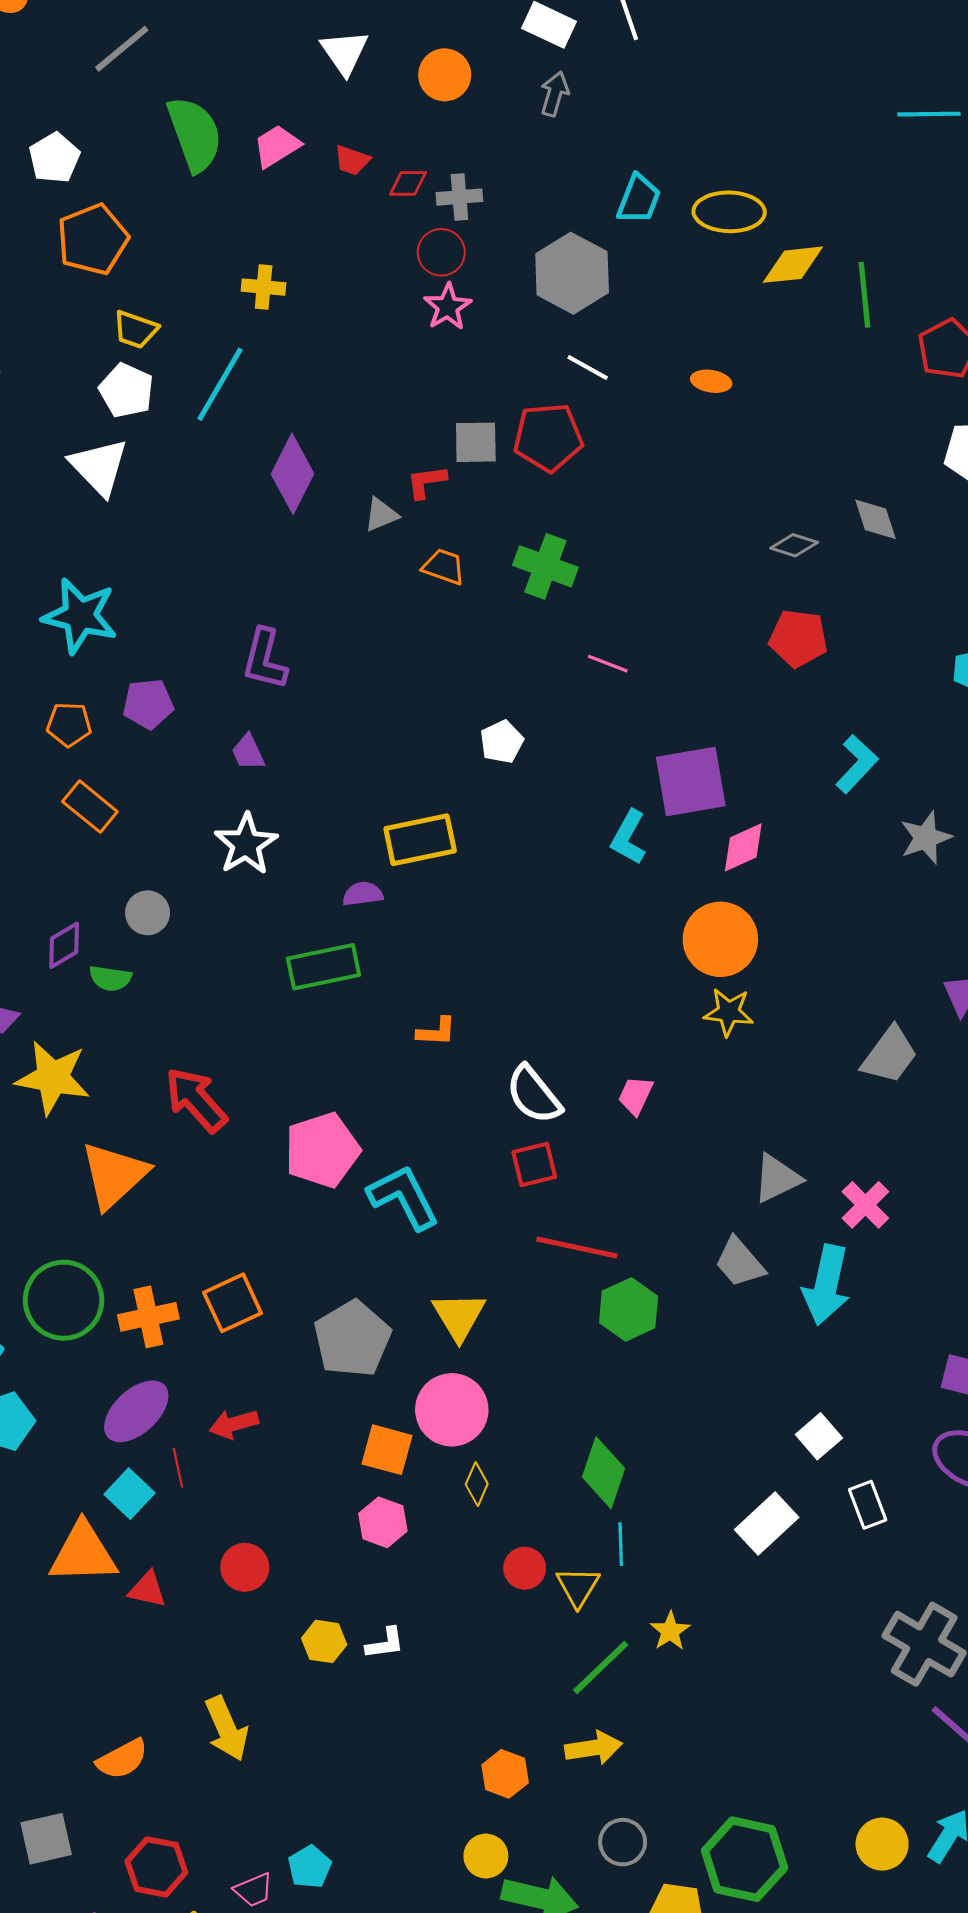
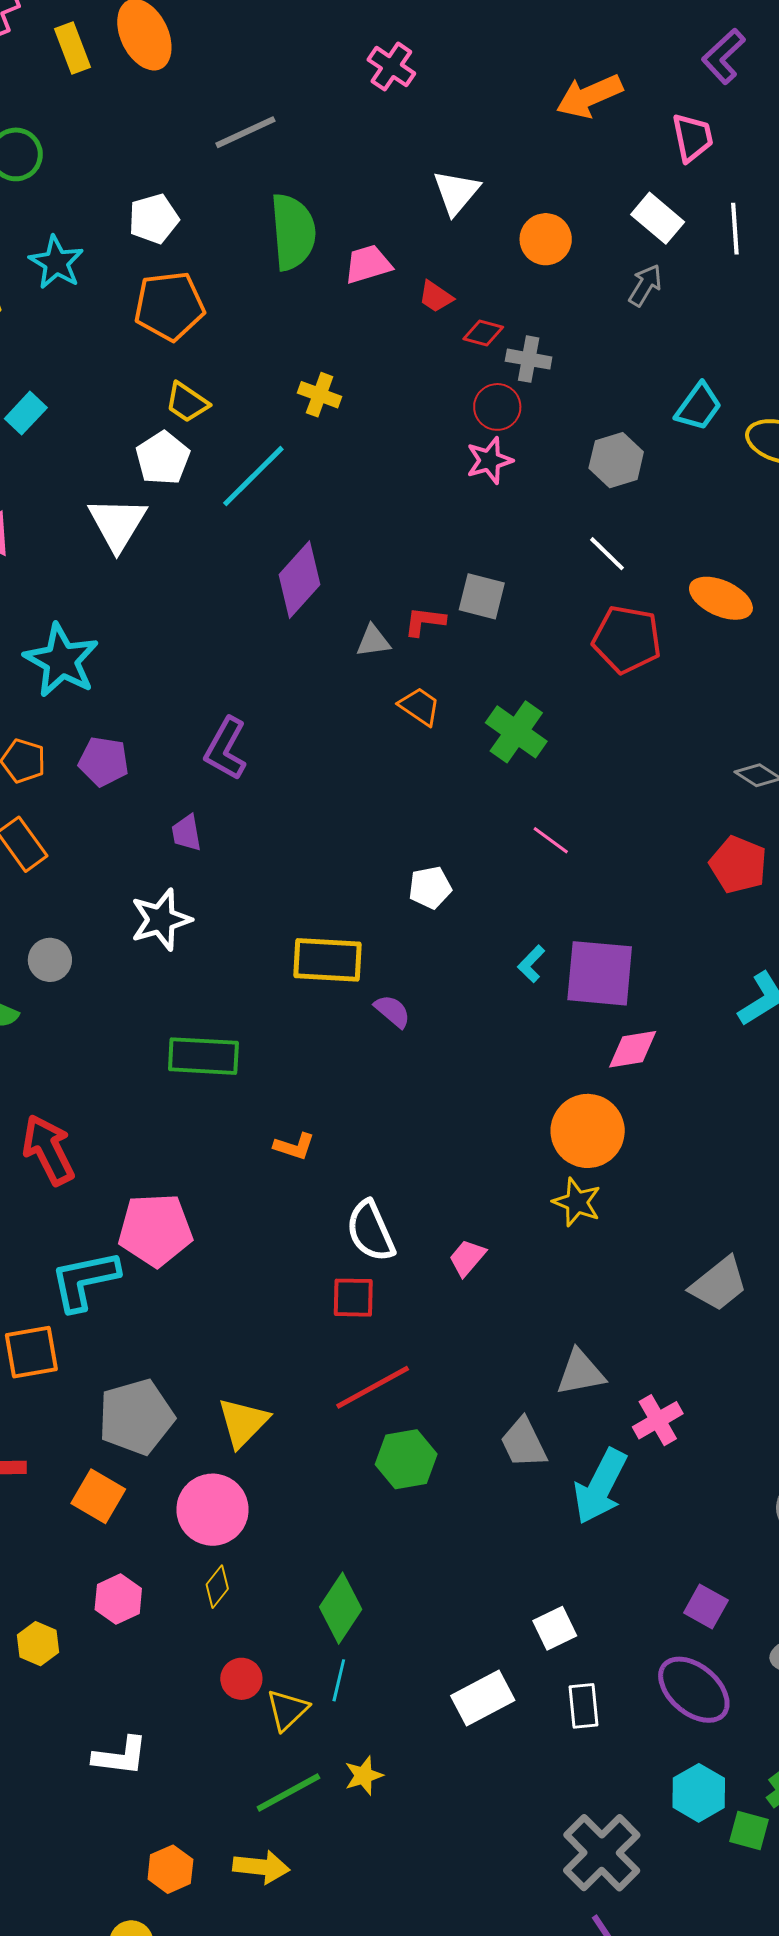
gray hexagon: (572, 273) -> (616, 460), size x0.7
orange ellipse: (711, 381) -> (721, 598), size x1.6
red pentagon: (548, 437) -> (627, 639), moved
cyan L-shape: (629, 837) -> (531, 964), moved, size x0.7
purple semicircle: (363, 894) -> (392, 1011), moved, turned 33
cyan L-shape: (403, 1197) -> (84, 1280), moved, turned -90
red line: (577, 1247) -> (373, 1387), turned -56
orange square: (387, 1450) -> (98, 1496), moved
yellow hexagon: (324, 1641) -> (38, 1644), moved
white L-shape: (385, 1643) -> (120, 1756), moved, size x1.4

